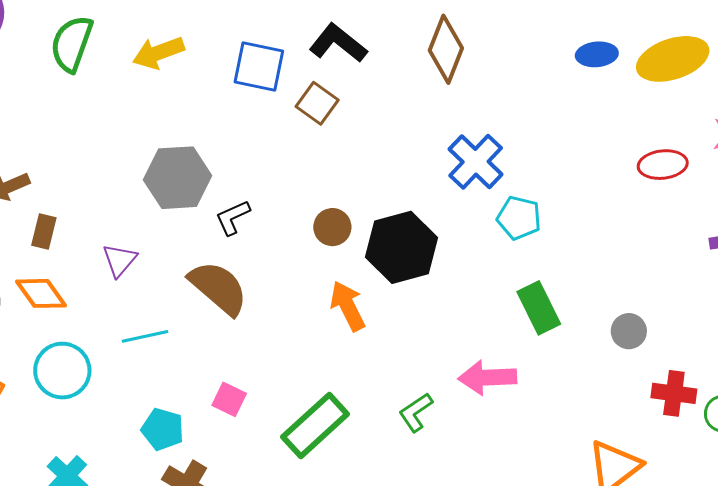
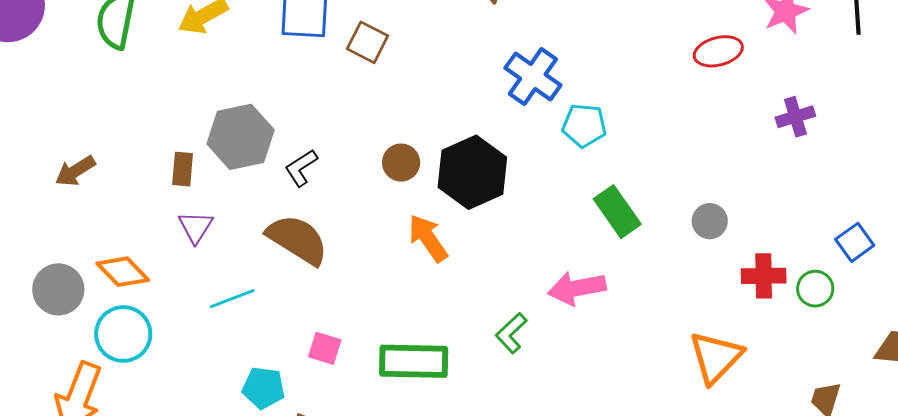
brown rectangle: (44, 232) -> (183, 169), moved
cyan circle: (62, 371) -> (123, 334), moved
green rectangle: (315, 425) -> (414, 361), turned 52

